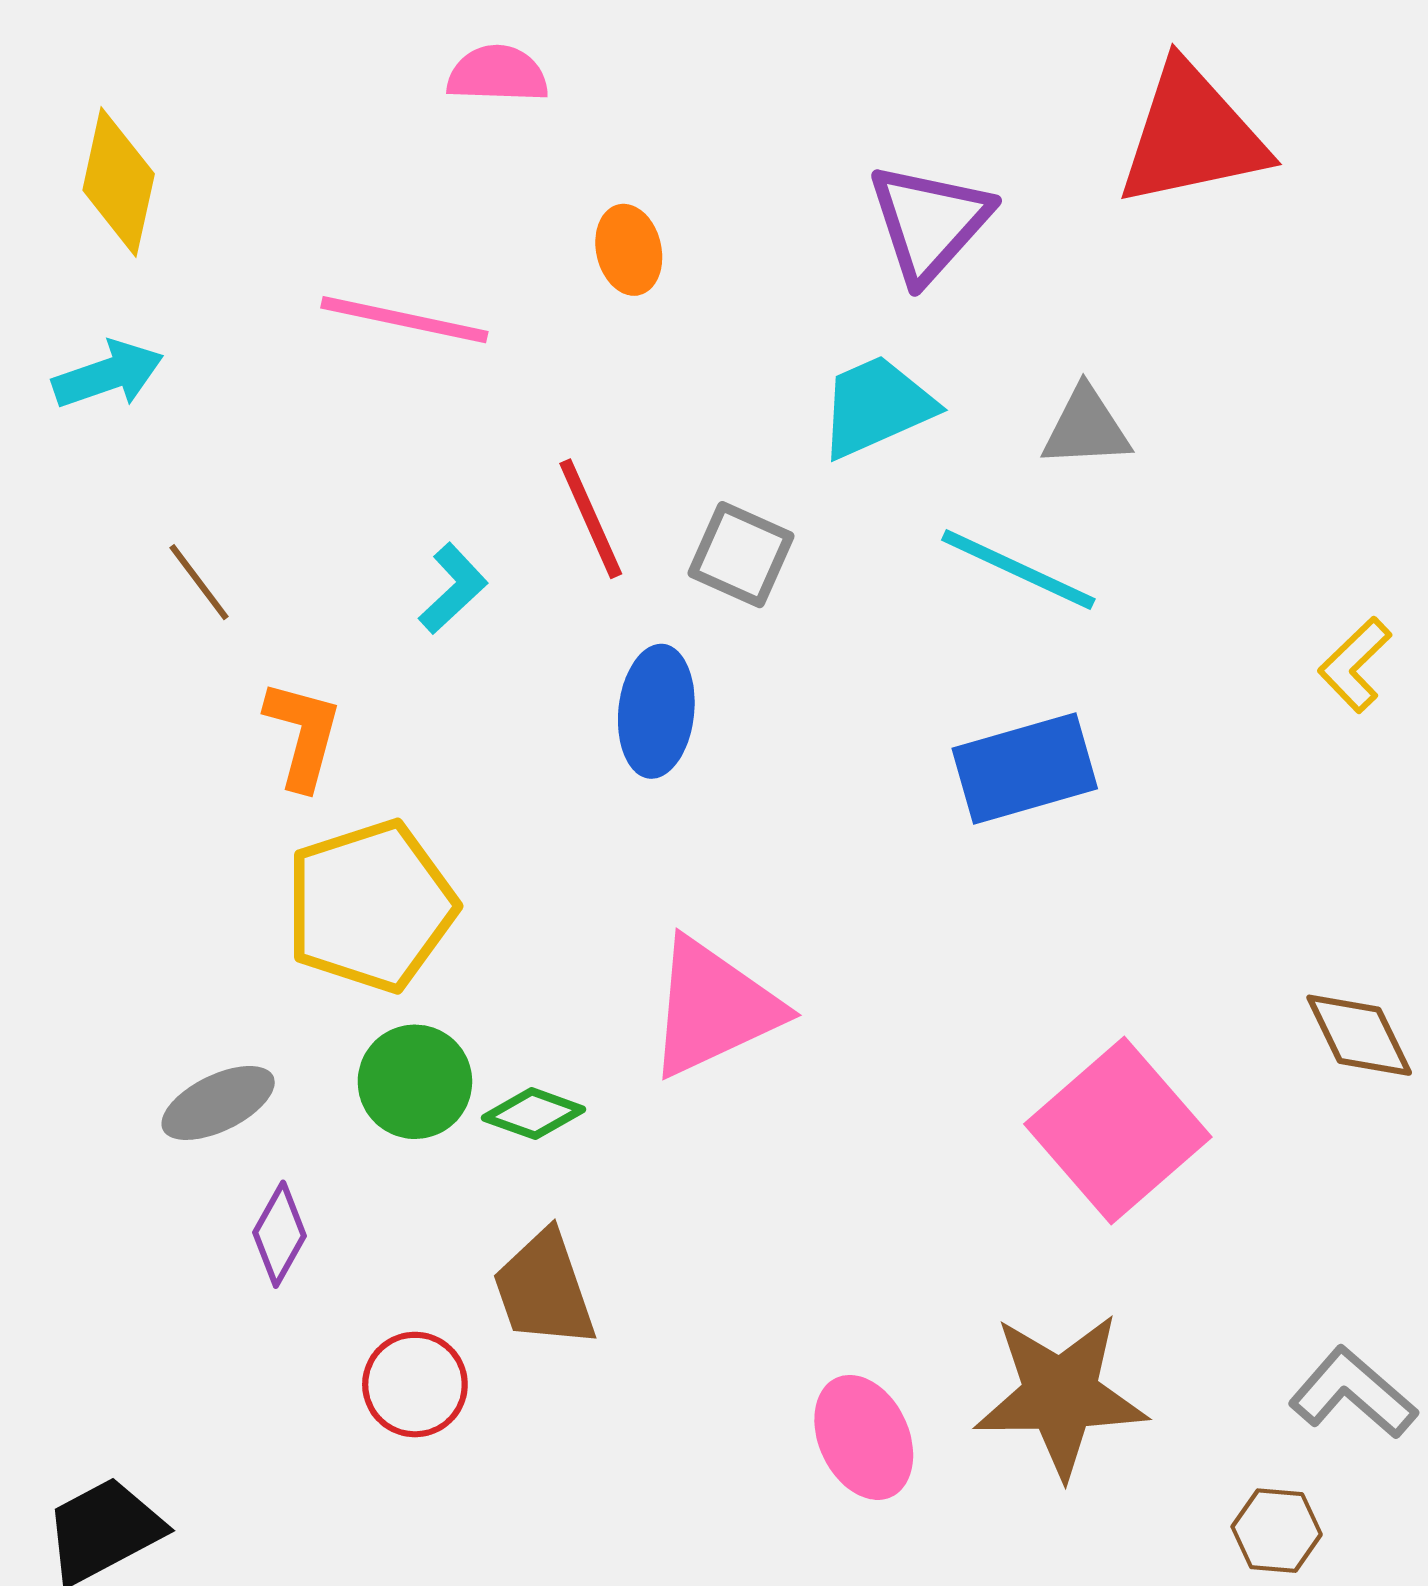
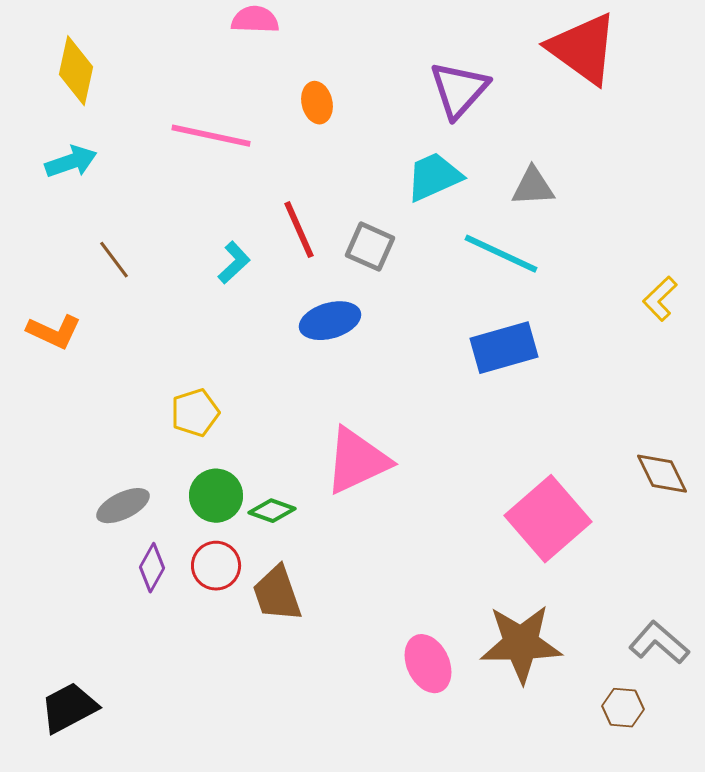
red triangle: (1192, 135) -> (583, 49), turned 48
blue ellipse: (656, 711) -> (330, 321), turned 68
orange L-shape: (303, 735) -> (54, 332), moved, turned 100
yellow pentagon: (370, 906) -> (195, 413), size x0.6
red circle: (415, 1385) -> (216, 566), moved

